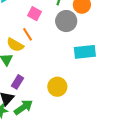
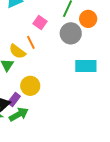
purple rectangle: (17, 82) -> (14, 99), moved
yellow circle: (57, 87) -> (30, 86), moved

